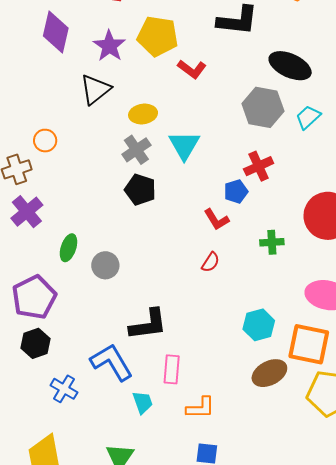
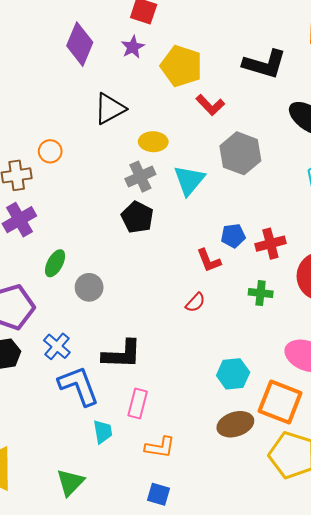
purple star: (109, 46) -> (133, 47), moved, size x0.7
gray hexagon: (263, 107) -> (240, 153), moved
red cross: (259, 166) -> (270, 244), moved
blue cross: (64, 389) -> (57, 346), moved

